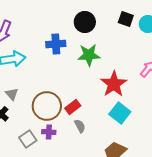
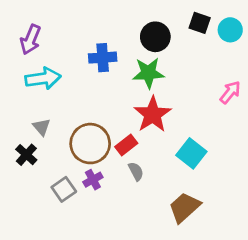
black circle: (85, 22) -> (155, 37), moved
red star: (114, 84) -> (153, 114), moved
purple cross: (49, 132) -> (93, 180), turned -32

